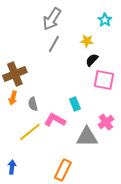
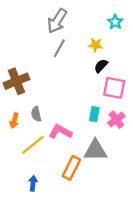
orange arrow: (13, 98) -> (14, 121), moved
cyan rectangle: (75, 104) -> (94, 114), moved, turned 32
pink cross: (106, 122) -> (116, 120), moved
blue arrow: (12, 167) -> (33, 183), moved
orange rectangle: (63, 170) -> (71, 168), moved

